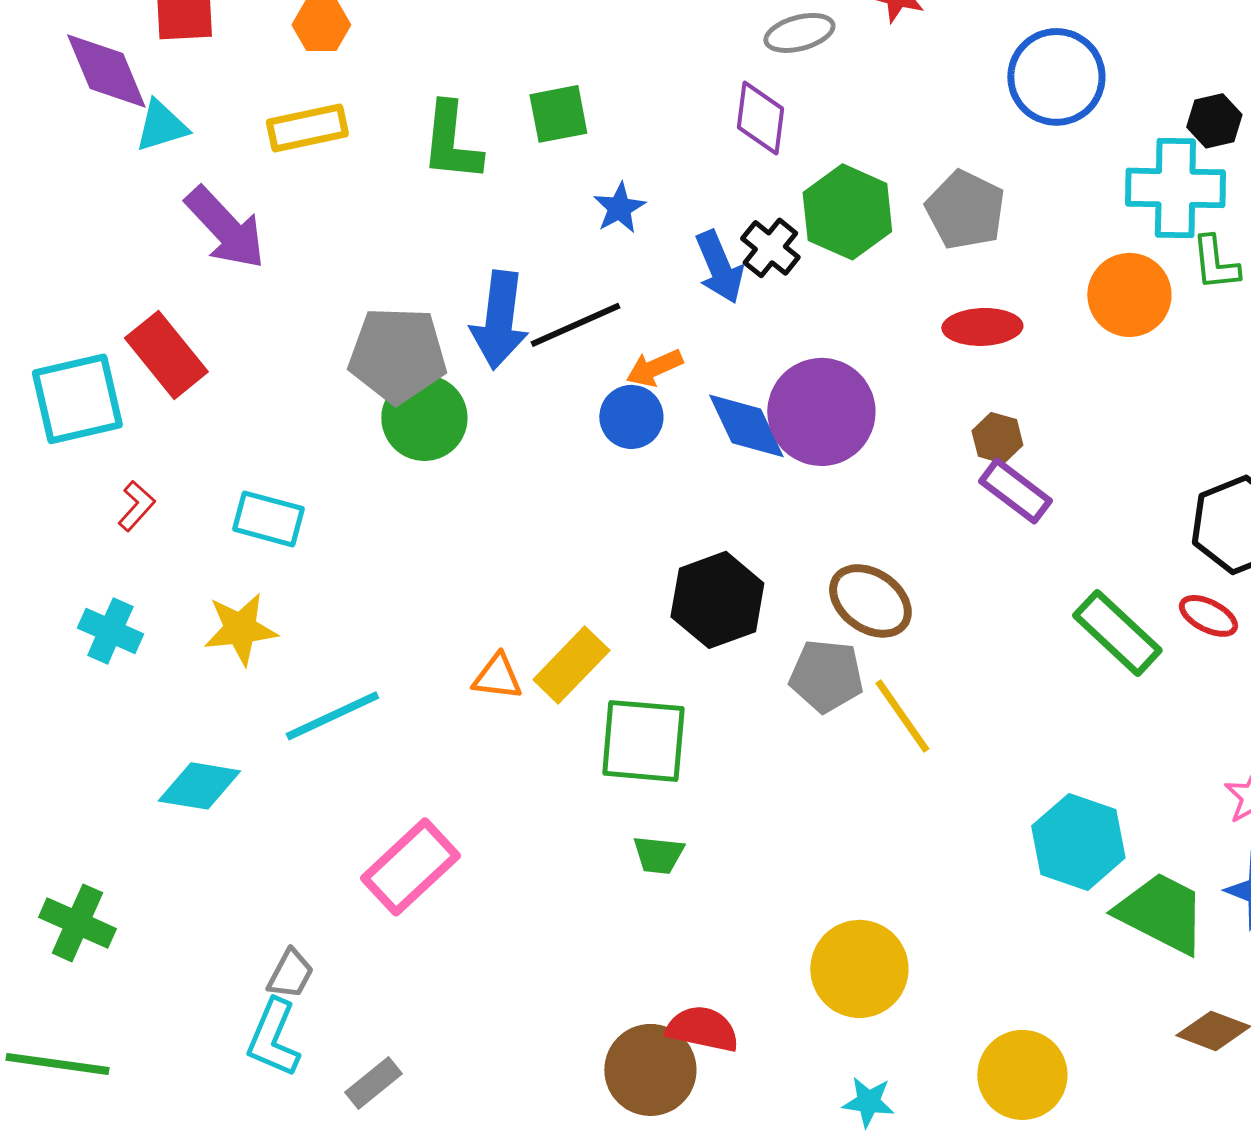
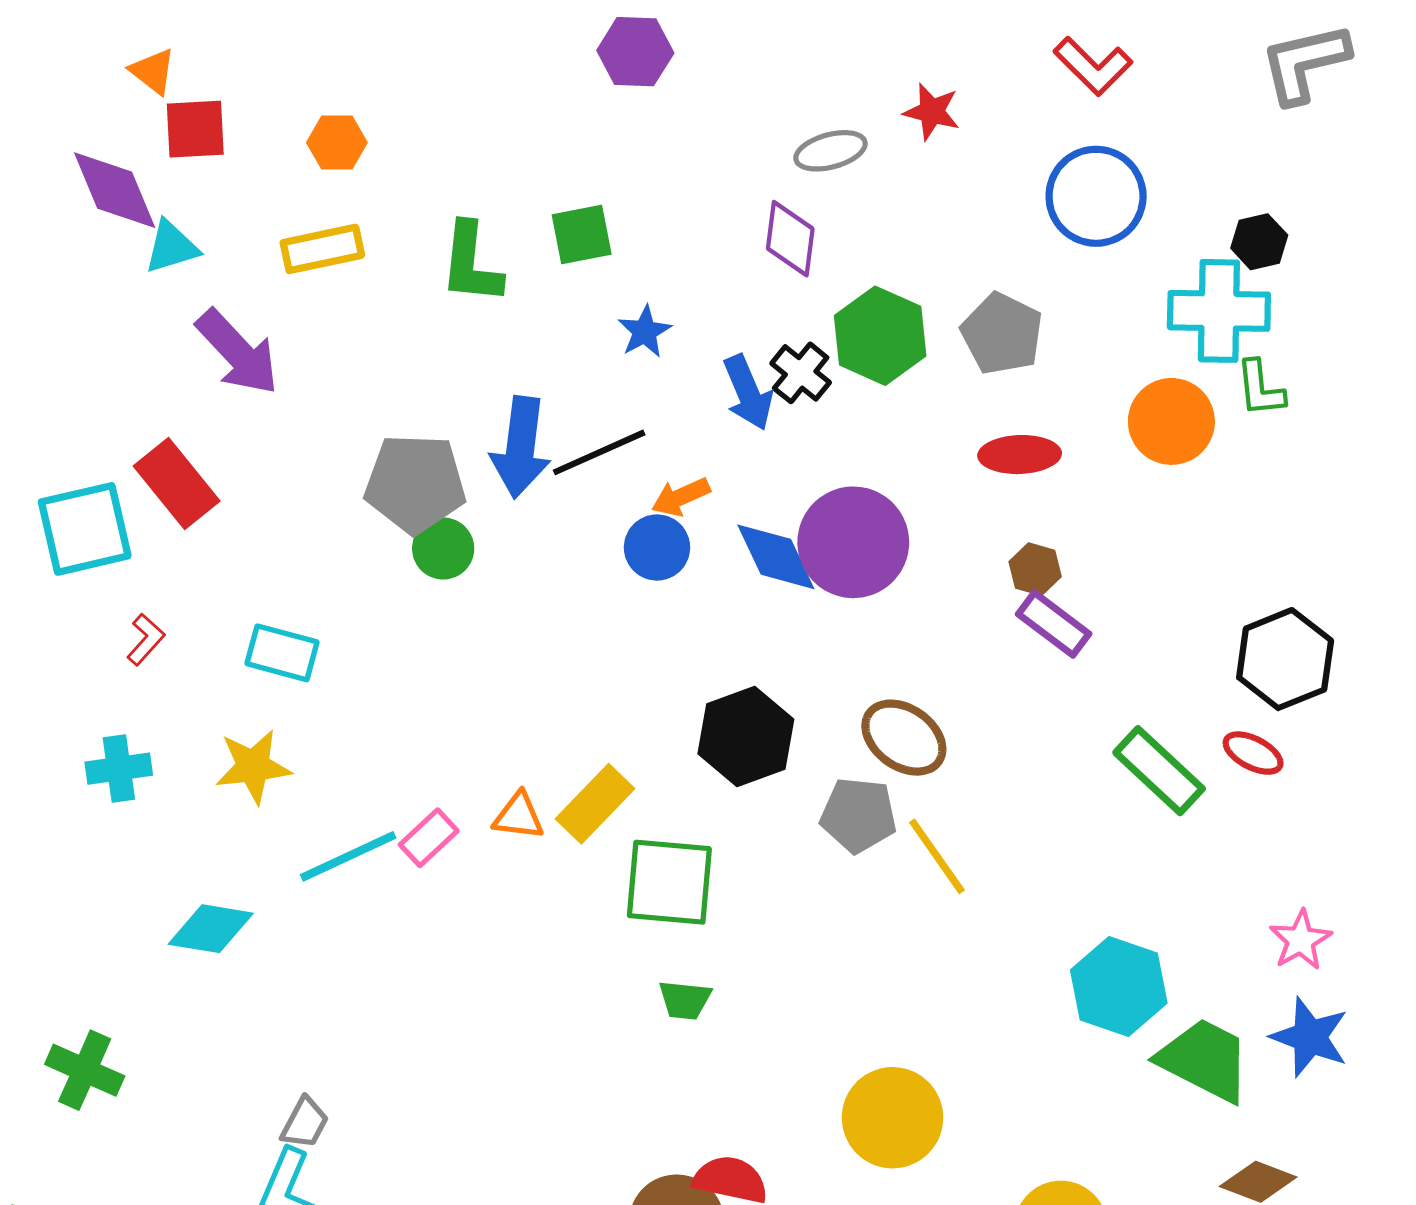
green circle: (424, 418) -> (443, 549), size x0.7
cyan cross: (110, 631) -> (119, 769), turned -32
pink rectangle: (410, 867) -> (429, 838), moved, size x0.6

